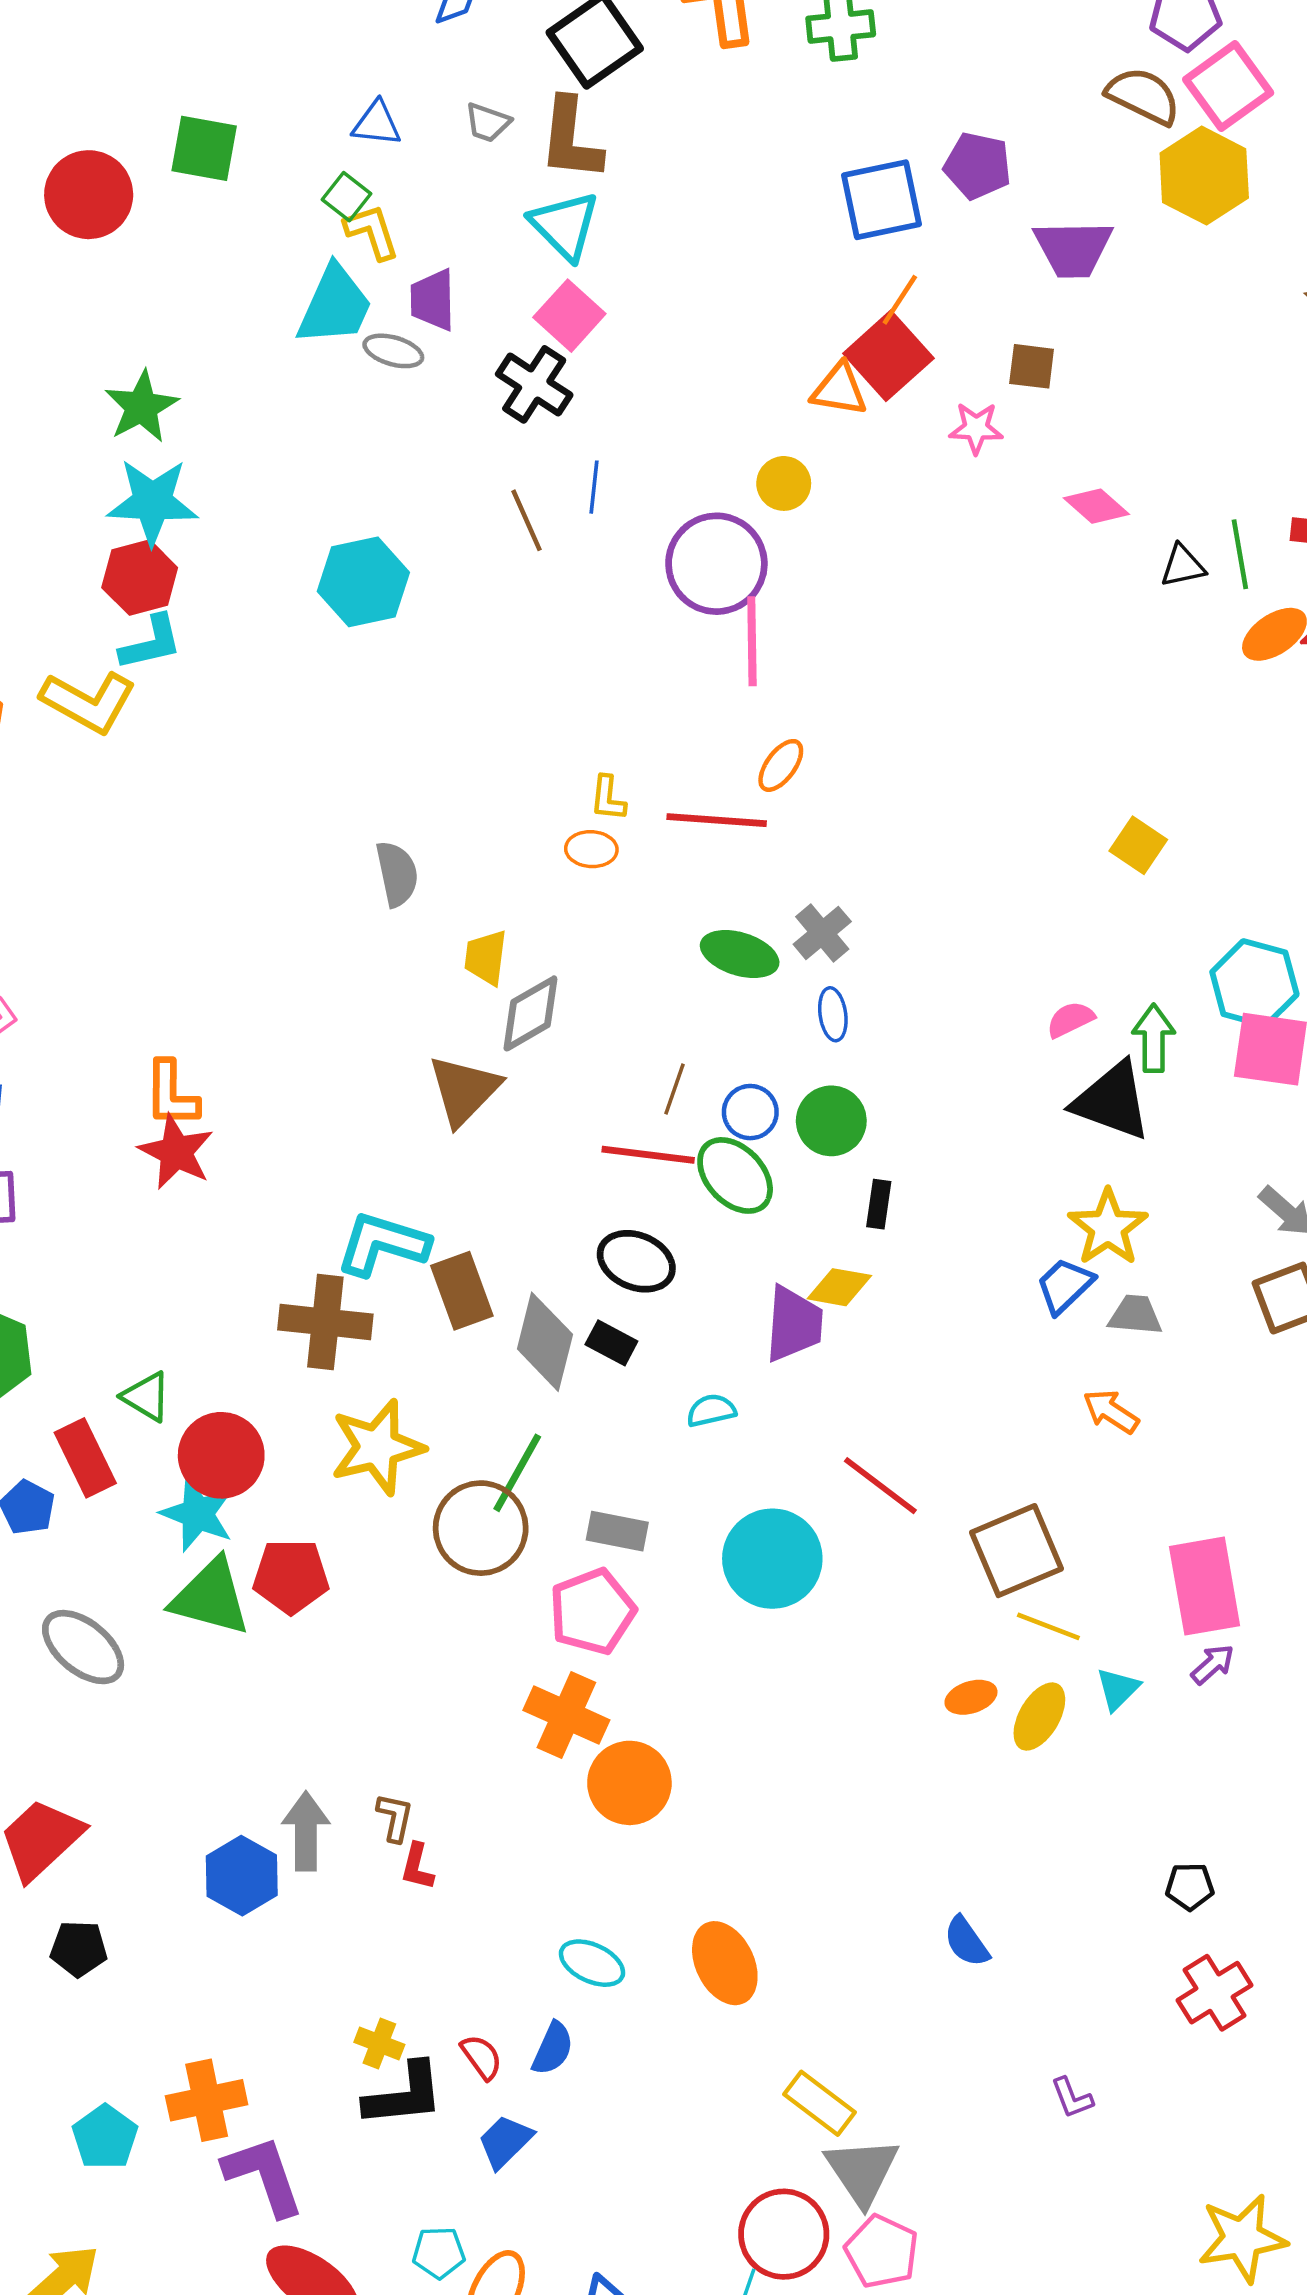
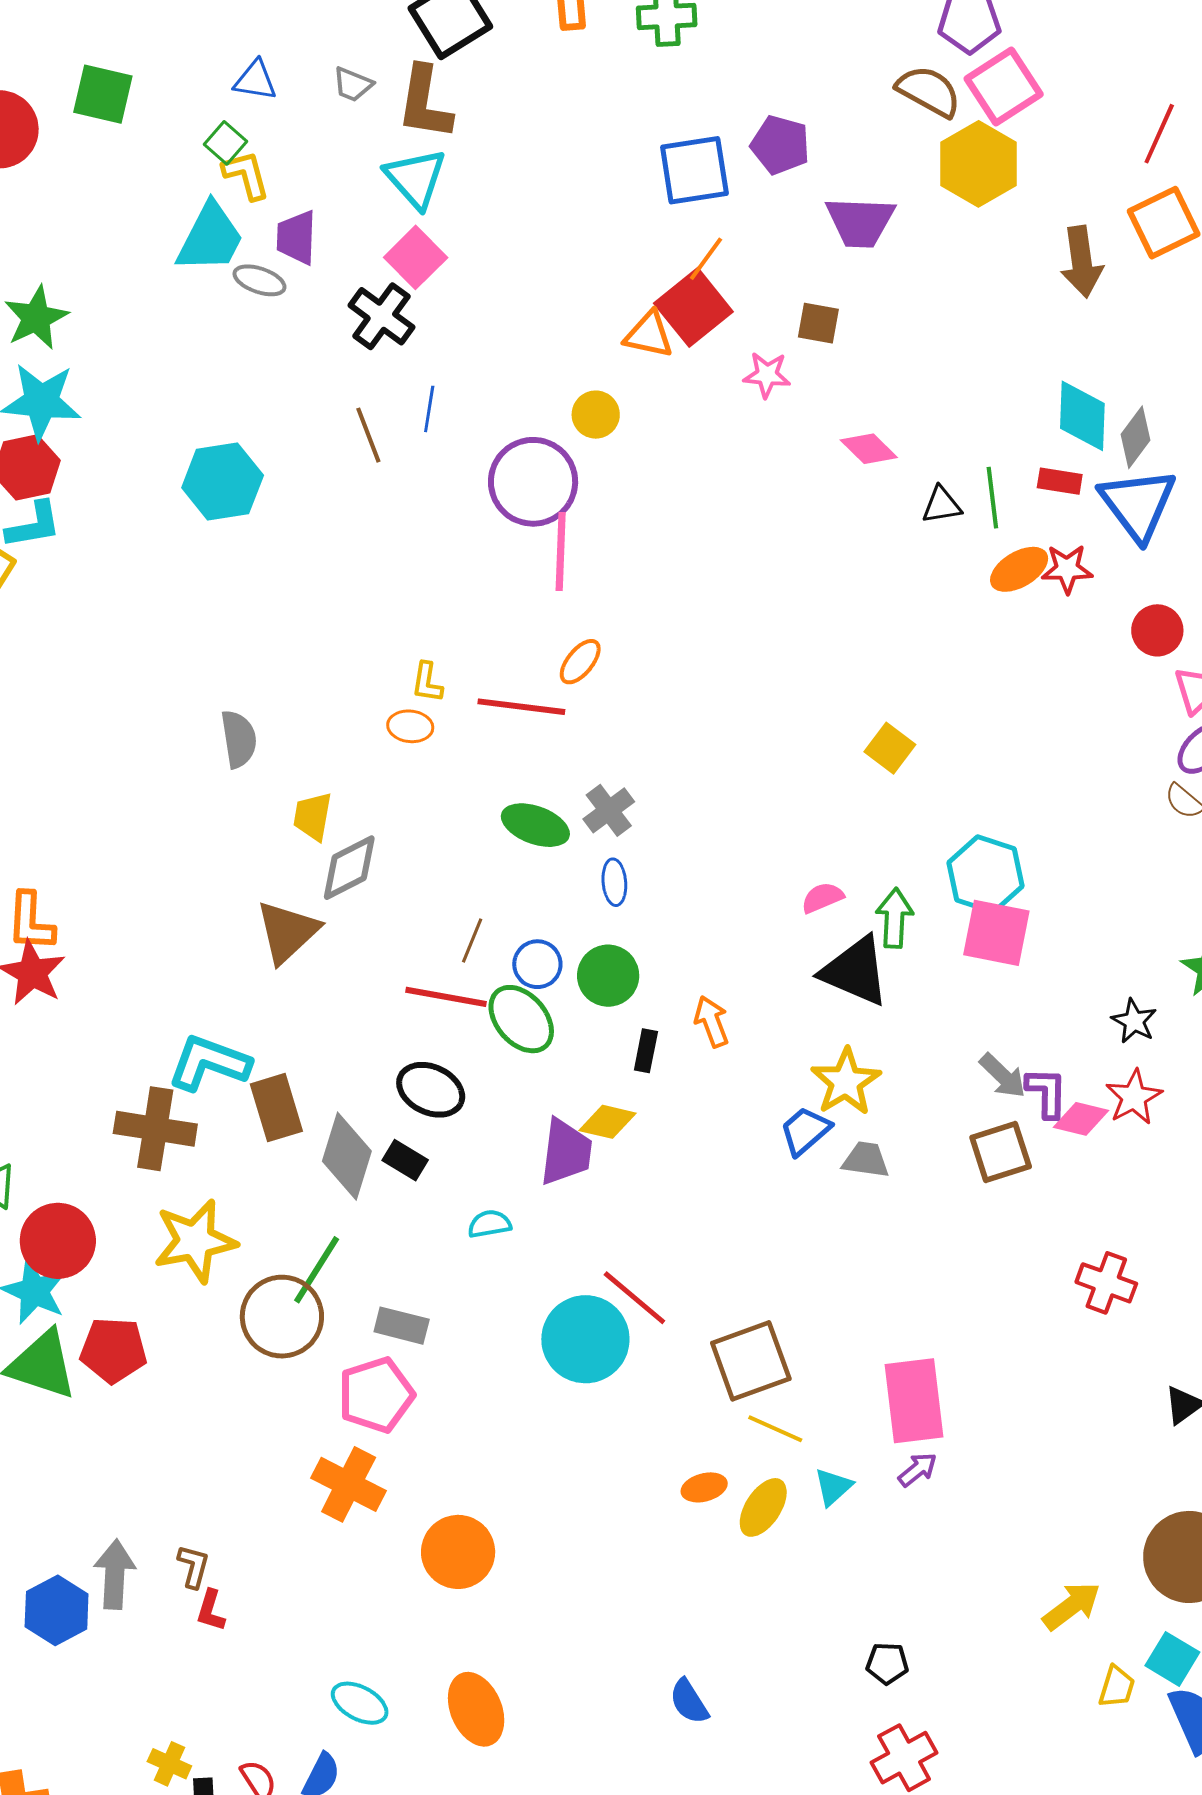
orange arrow: (1111, 1411) -> (712, 1021), moved, turned 33
cyan circle: (772, 1559) -> (585, 1339), moved
orange circle: (629, 1783) -> (458, 1552), moved

